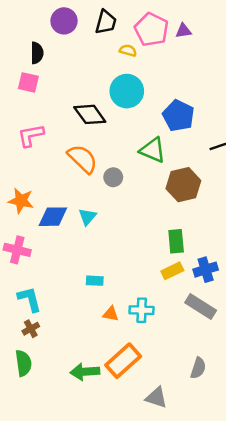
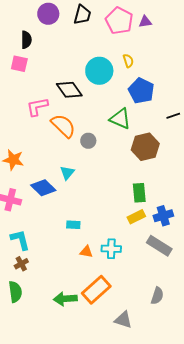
yellow semicircle: (128, 50) -> (128, 61), moved, turned 56
pink L-shape: (31, 135) -> (37, 107), moved
blue diamond: (53, 217) -> (43, 188), moved, turned 45

